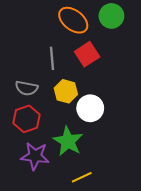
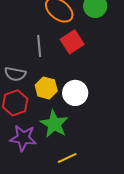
yellow hexagon: (66, 91) -> (46, 88), moved

